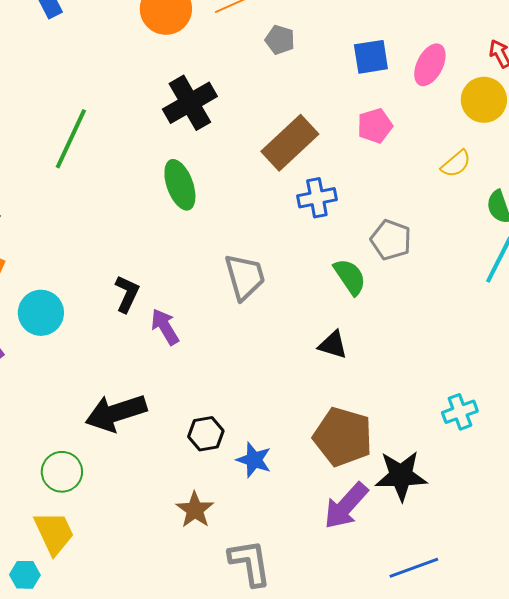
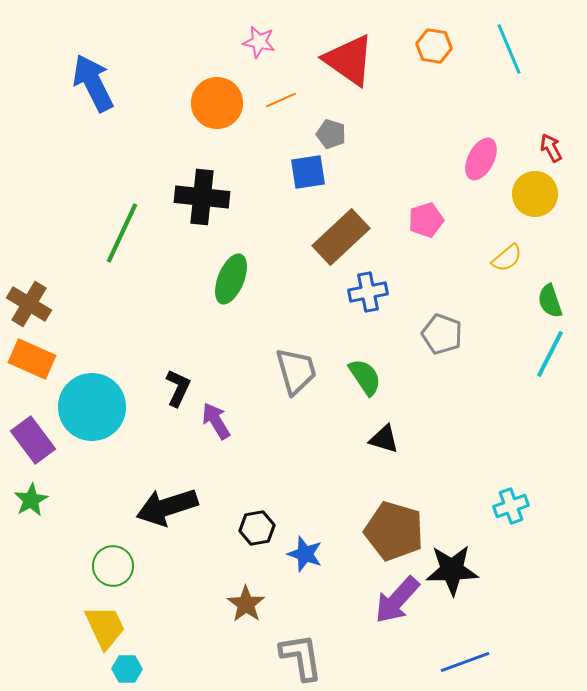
blue square: (371, 57) -> (308, 172), moved
black cross: (190, 103) -> (202, 197), moved, turned 36
green ellipse: (180, 185) -> (231, 279), turned 42
green semicircle: (350, 277) -> (365, 377), moved
cyan circle: (41, 313) -> (92, 407), size x1.5
cyan hexagon: (25, 575) -> (127, 669), moved

